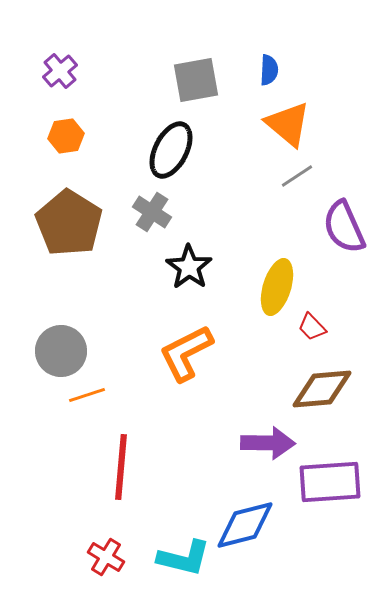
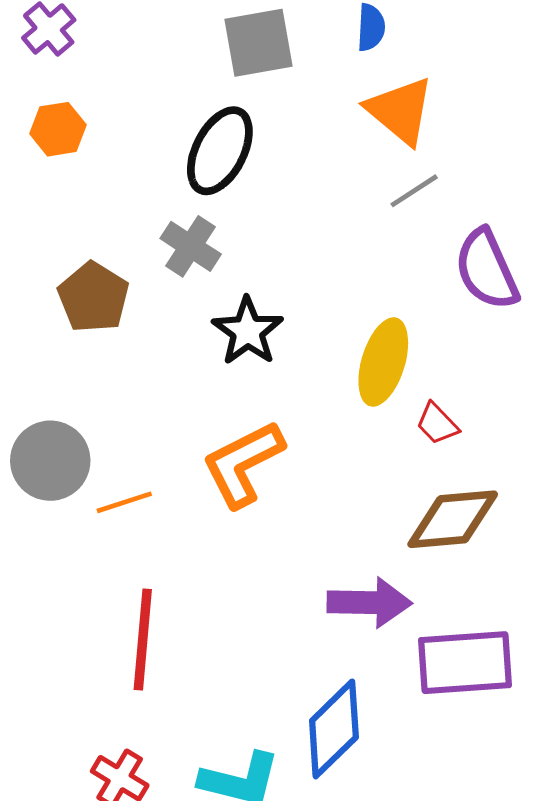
brown pentagon: (69, 223) -> (93, 297), moved, size x0.7
orange line: (87, 395) -> (124, 502), moved
blue diamond: (245, 525) -> (334, 729), turned -30

